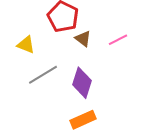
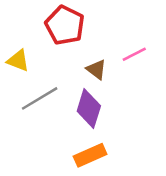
brown triangle: (83, 39) -> (96, 69), moved

